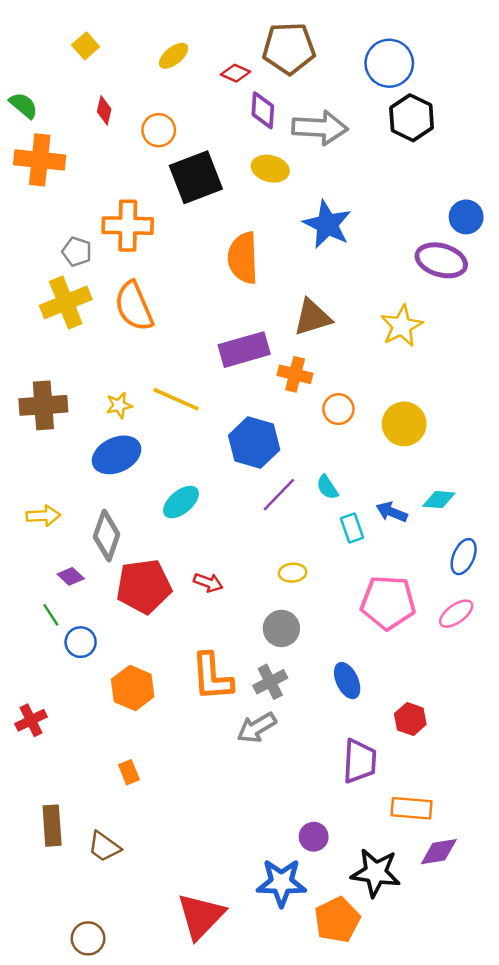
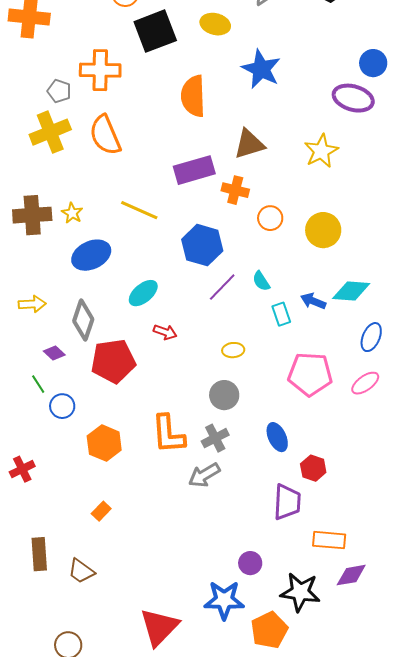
yellow star: (119, 405) -> (72, 213), moved, turned -30
cyan diamond: (439, 500) -> (351, 291), size x1.4
red arrow: (208, 583) -> (165, 332), moved
red hexagon: (410, 719) -> (313, 468), moved
orange rectangle: (129, 772) -> (101, 511), turned 66

